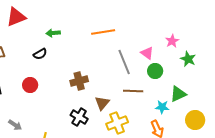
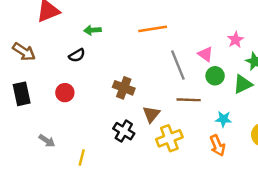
brown cross: (79, 81) -> (124, 88), turned 36
green triangle: (178, 94) -> (243, 84), moved

